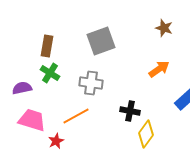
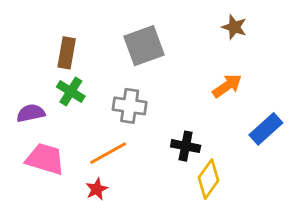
red star: (56, 141) -> (97, 189), moved

